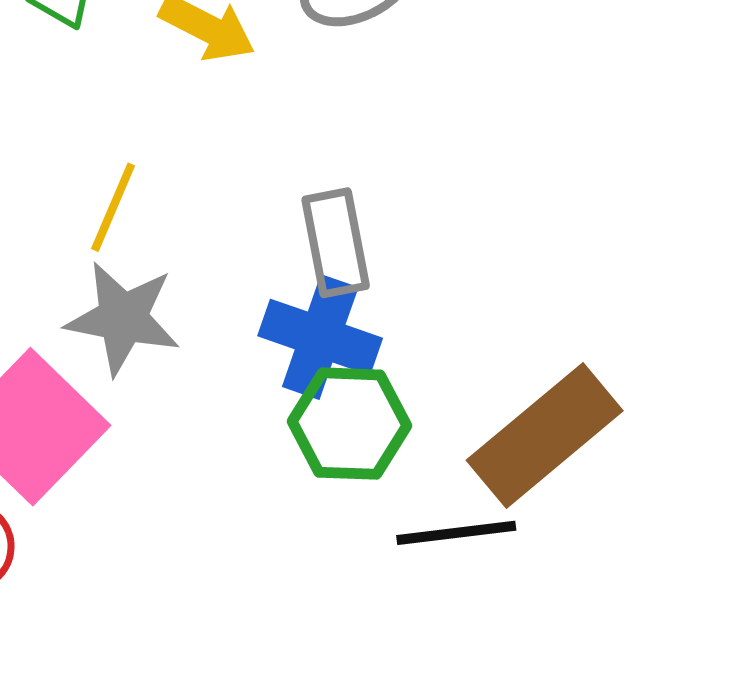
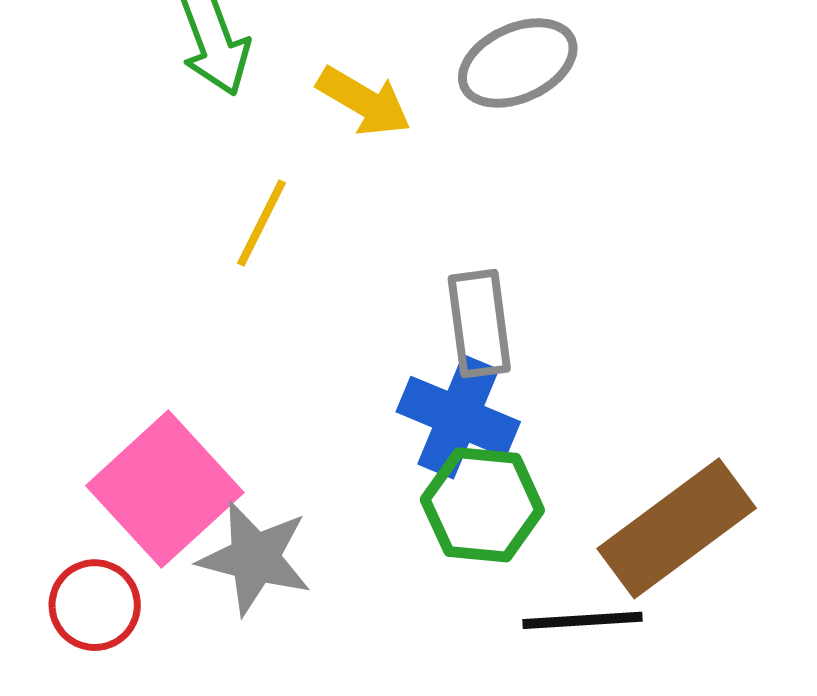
yellow line: (113, 207) -> (262, 223), moved
gray star: (123, 318) -> (255, 558), moved

